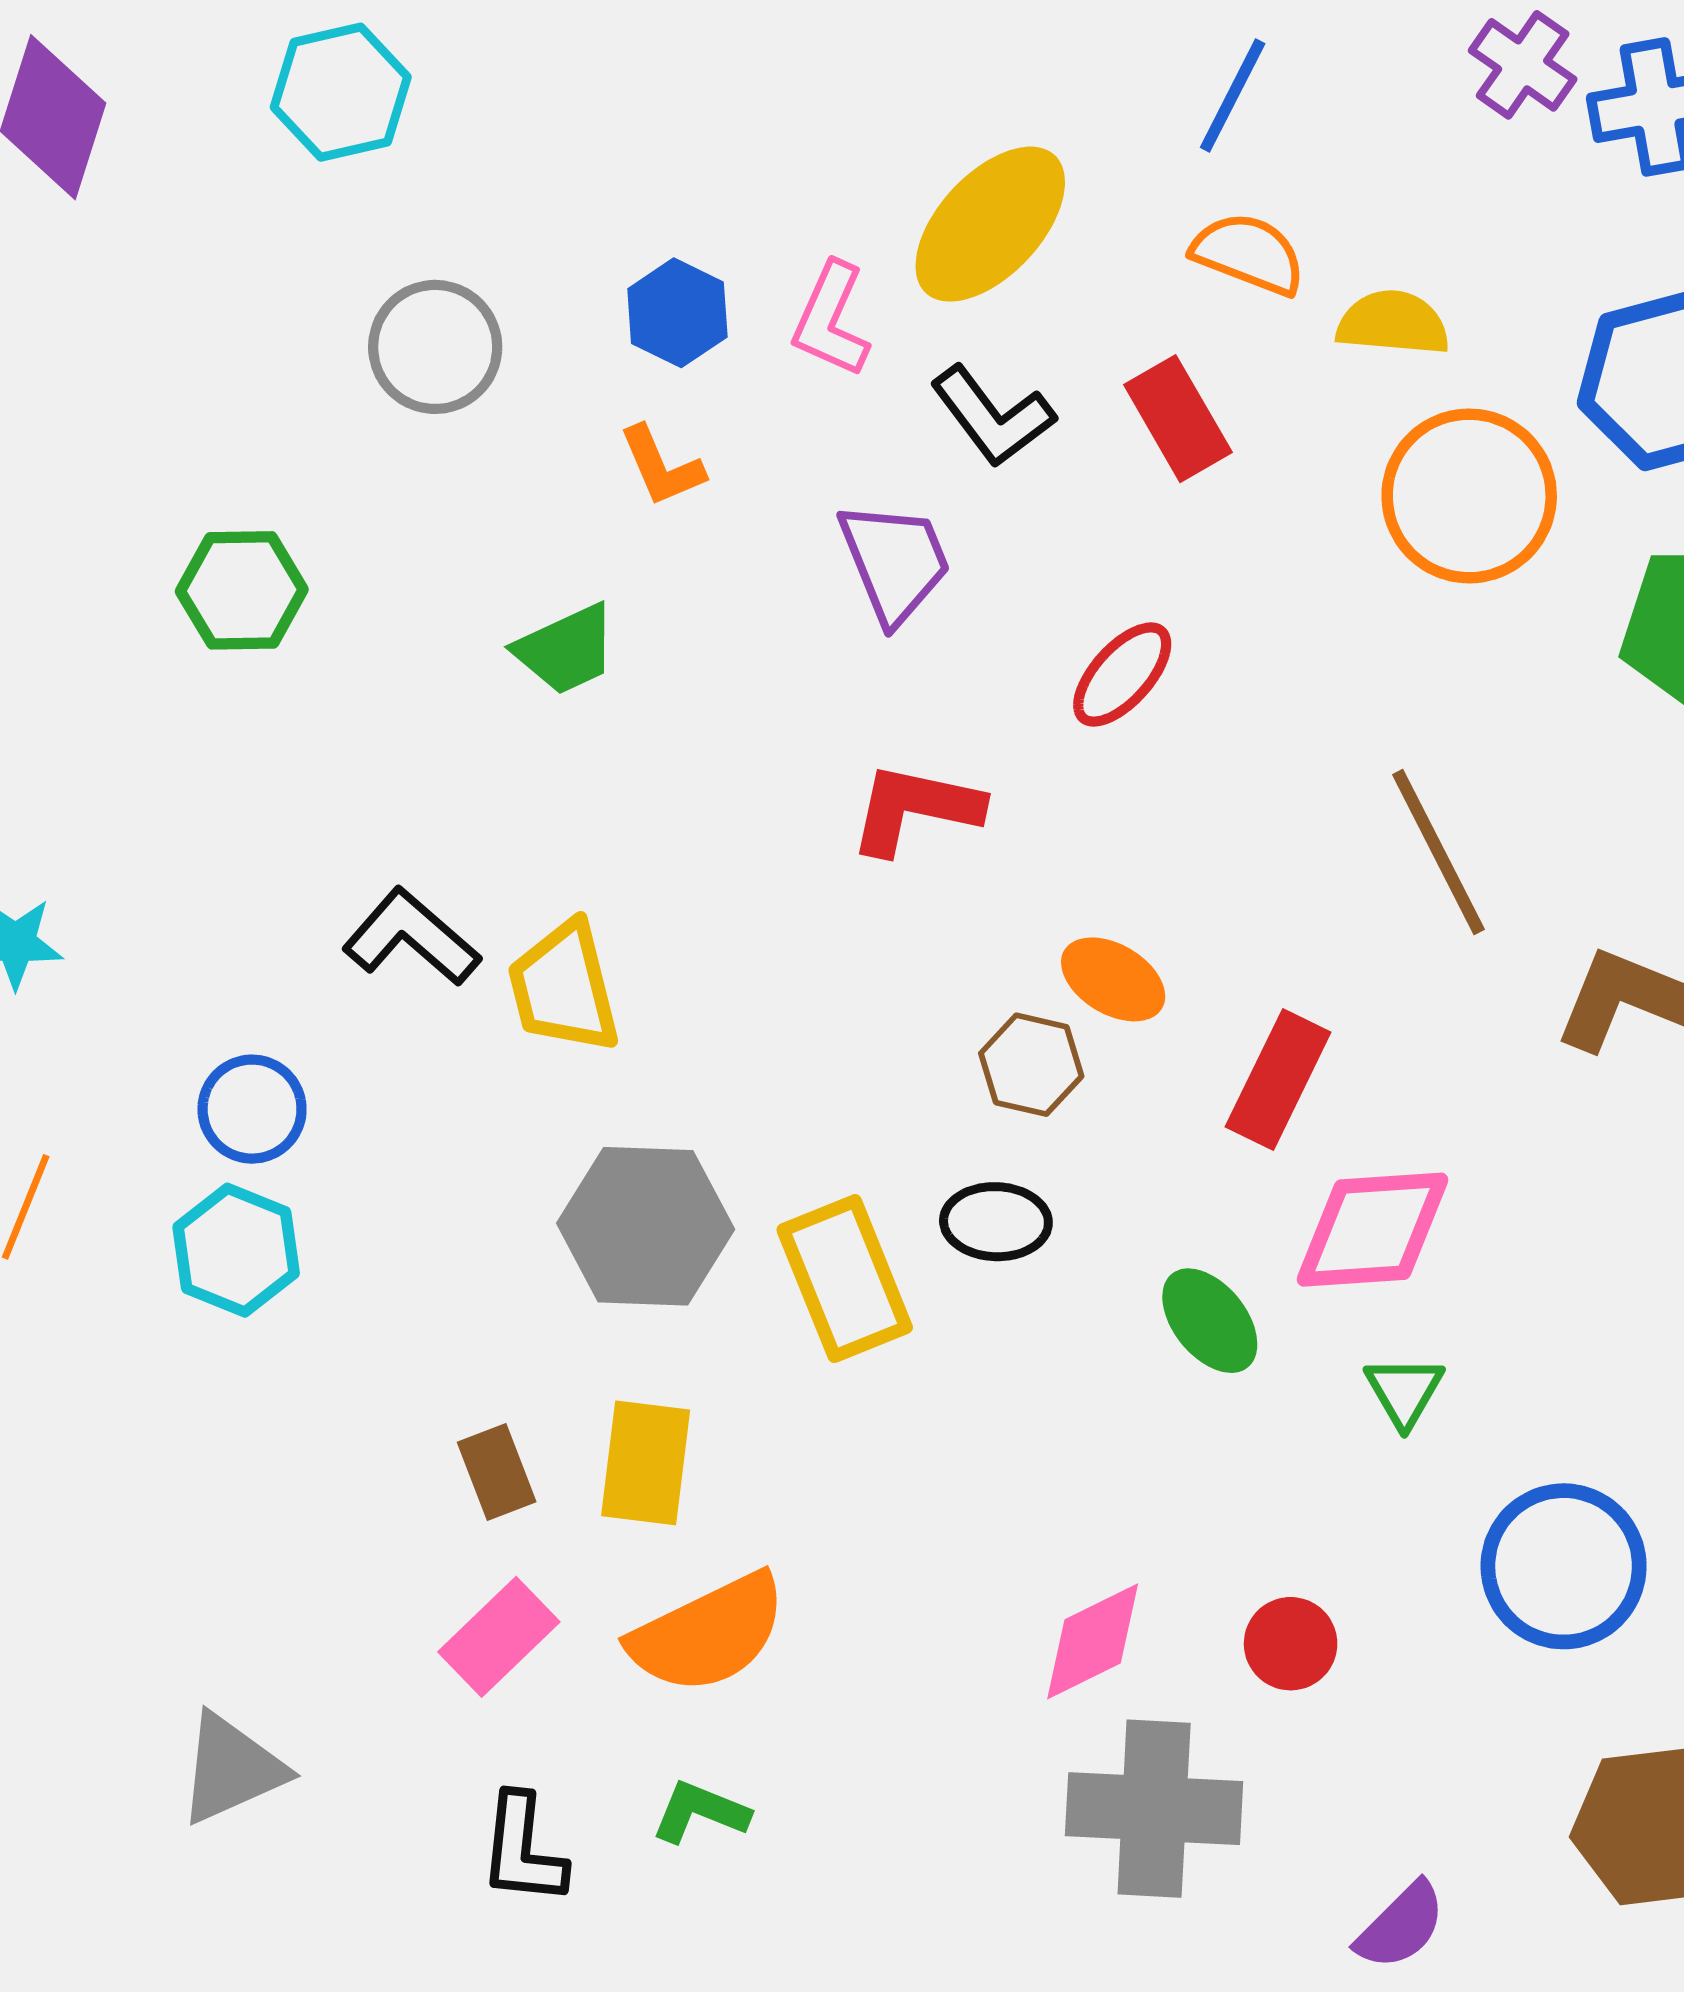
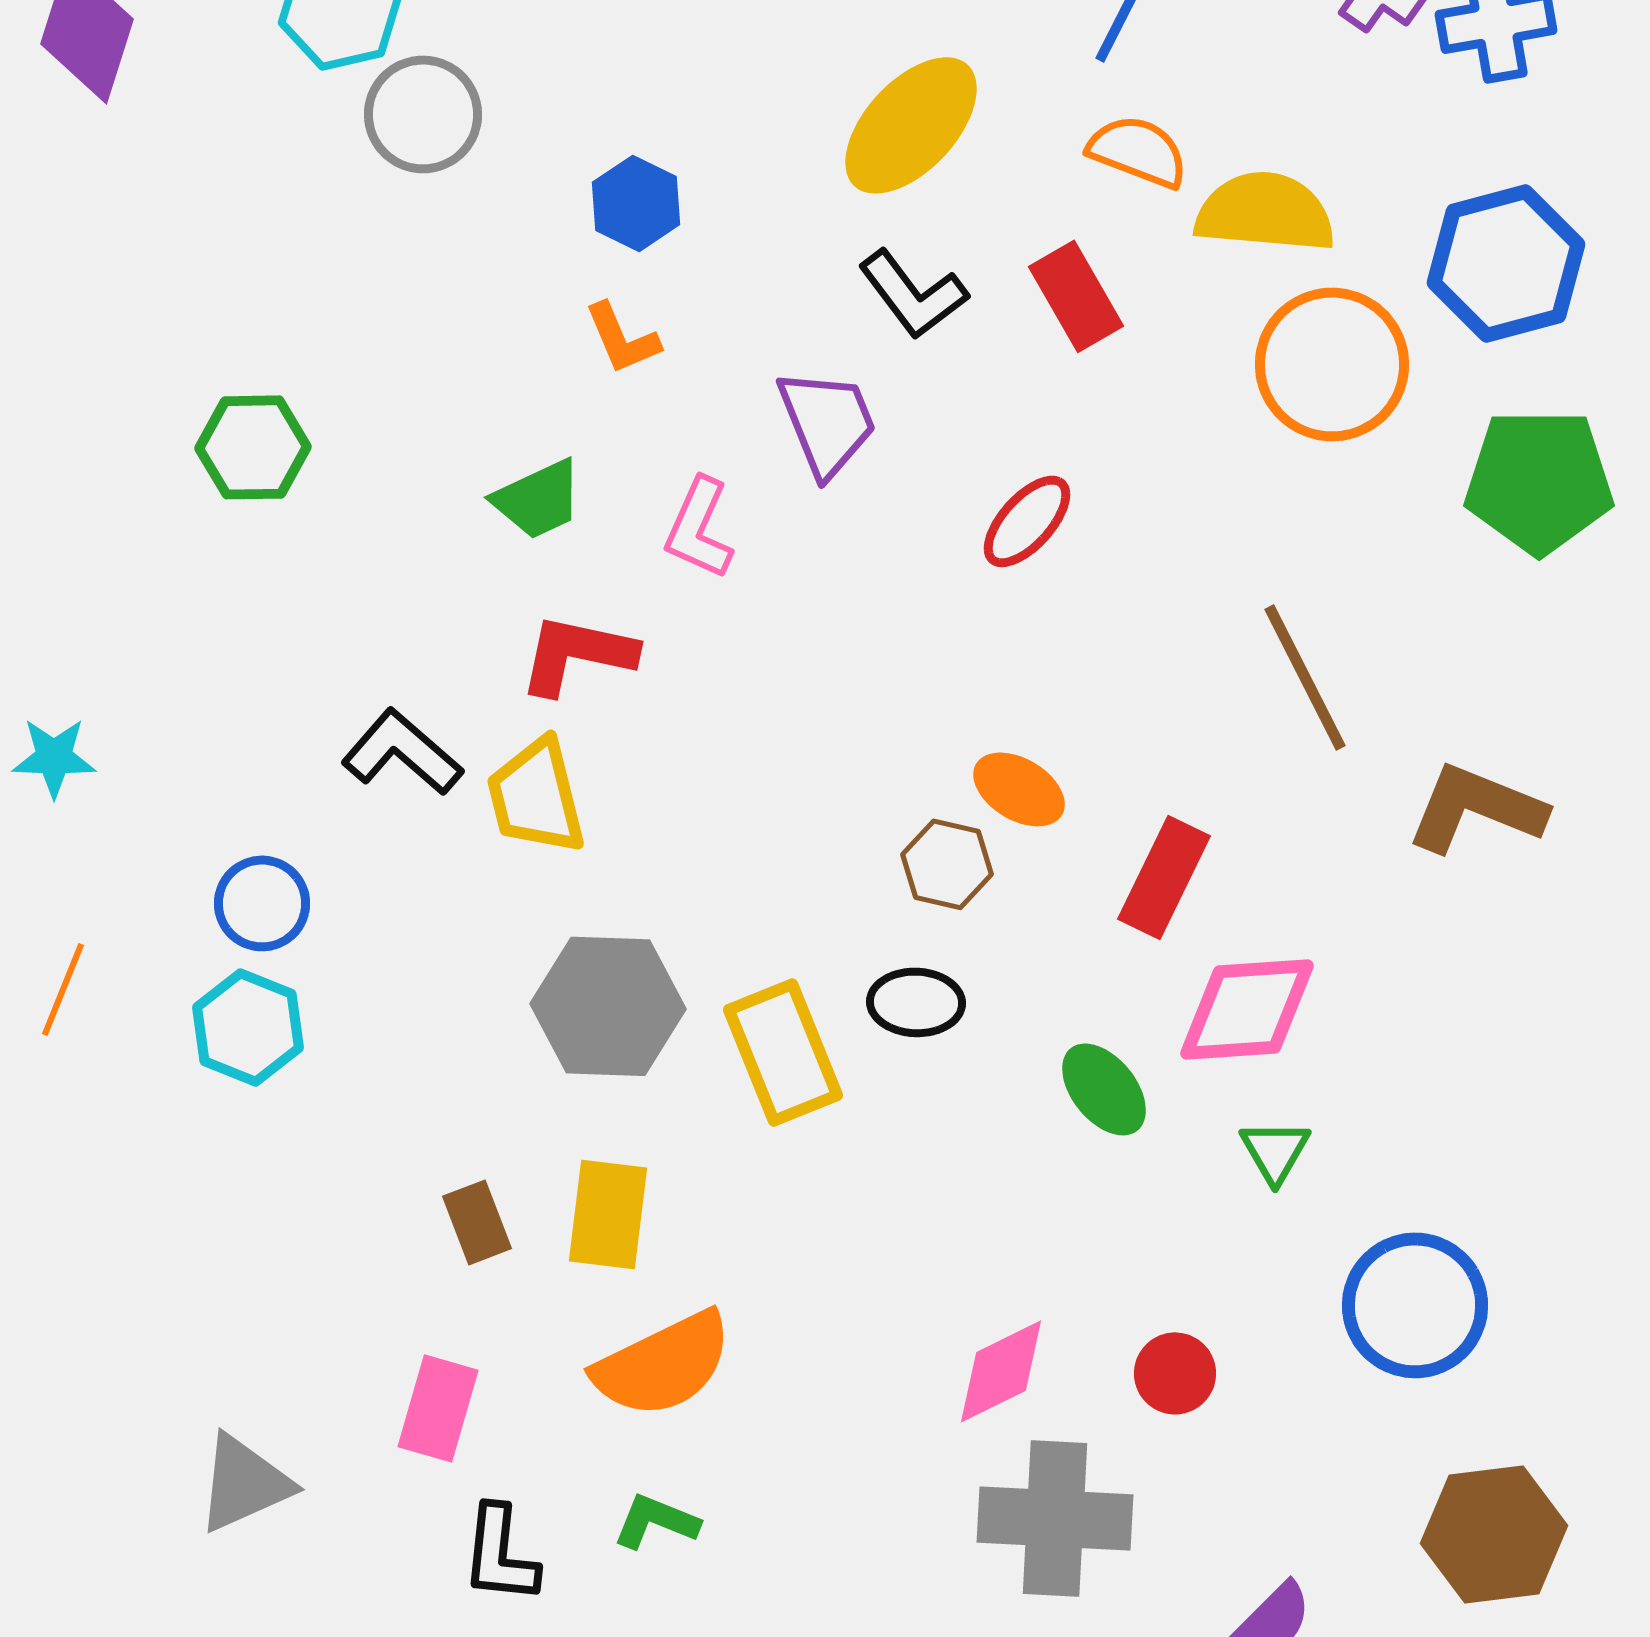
pink L-shape: (831, 320) -> (699, 528), moved
yellow semicircle: (1393, 323) -> (1265, 212), size x1.4
gray circle: (435, 347) -> (423, 114), moved
red L-shape: (915, 809) -> (577, 654), moved
pink rectangle: (499, 1637) -> (438, 1408), moved, turned -30

